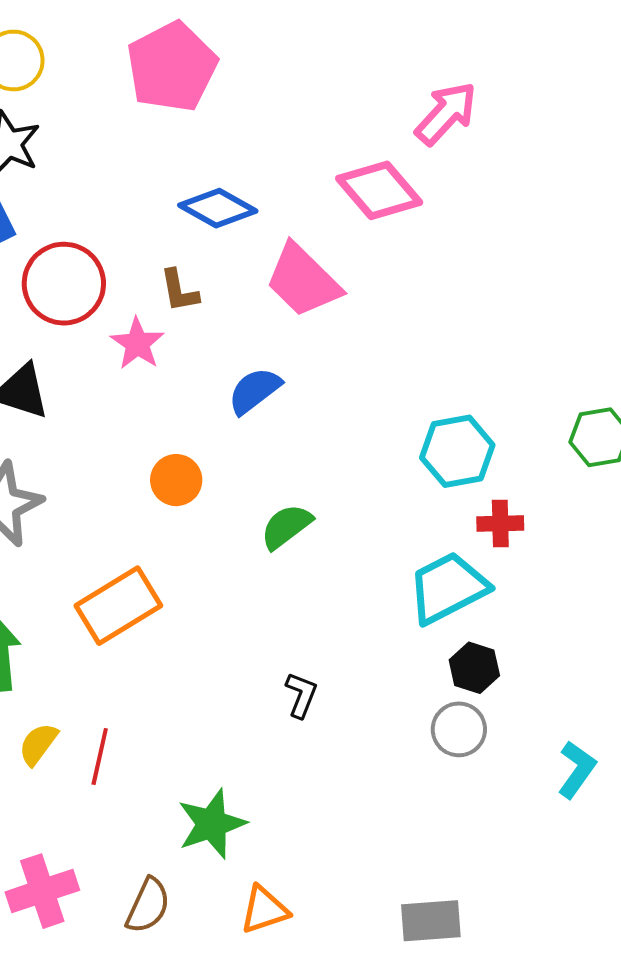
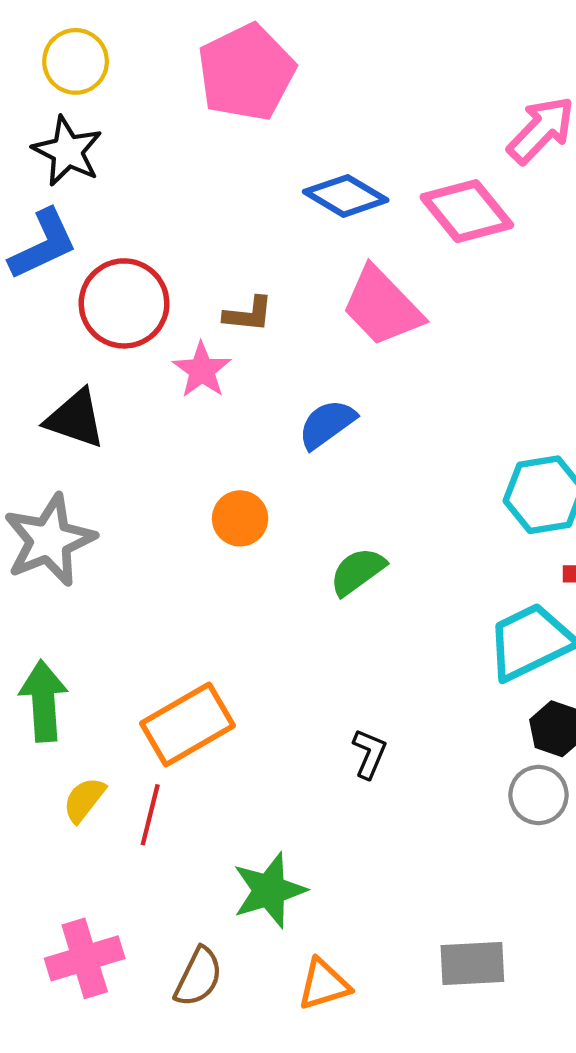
blue diamond: (218, 208) -> (346, 196), moved
brown L-shape: (179, 291) -> (248, 314), turned -75
orange rectangle: (118, 606) -> (188, 724), moved
gray rectangle: (431, 921) -> (472, 963), moved

